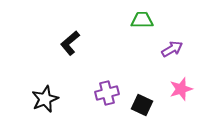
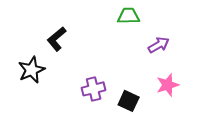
black star: (45, 99) -> (32, 70), moved

